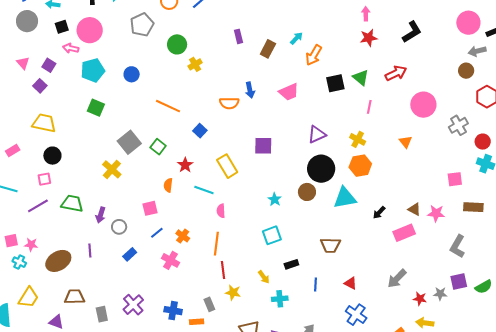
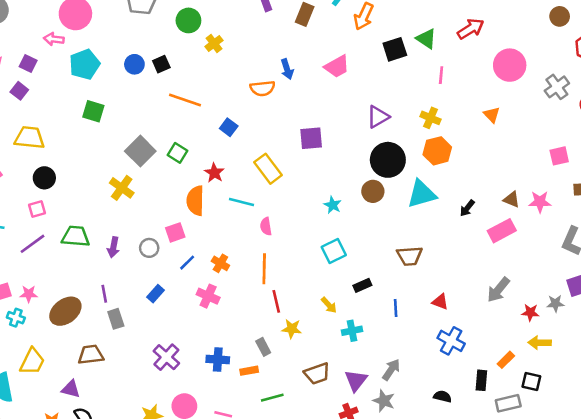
black square: (62, 27) -> (161, 64), moved
orange semicircle: (168, 185) -> (195, 201), size x1.6
gray circle: (119, 227) -> (149, 248), moved
gray rectangle: (102, 314) -> (116, 319), moved

